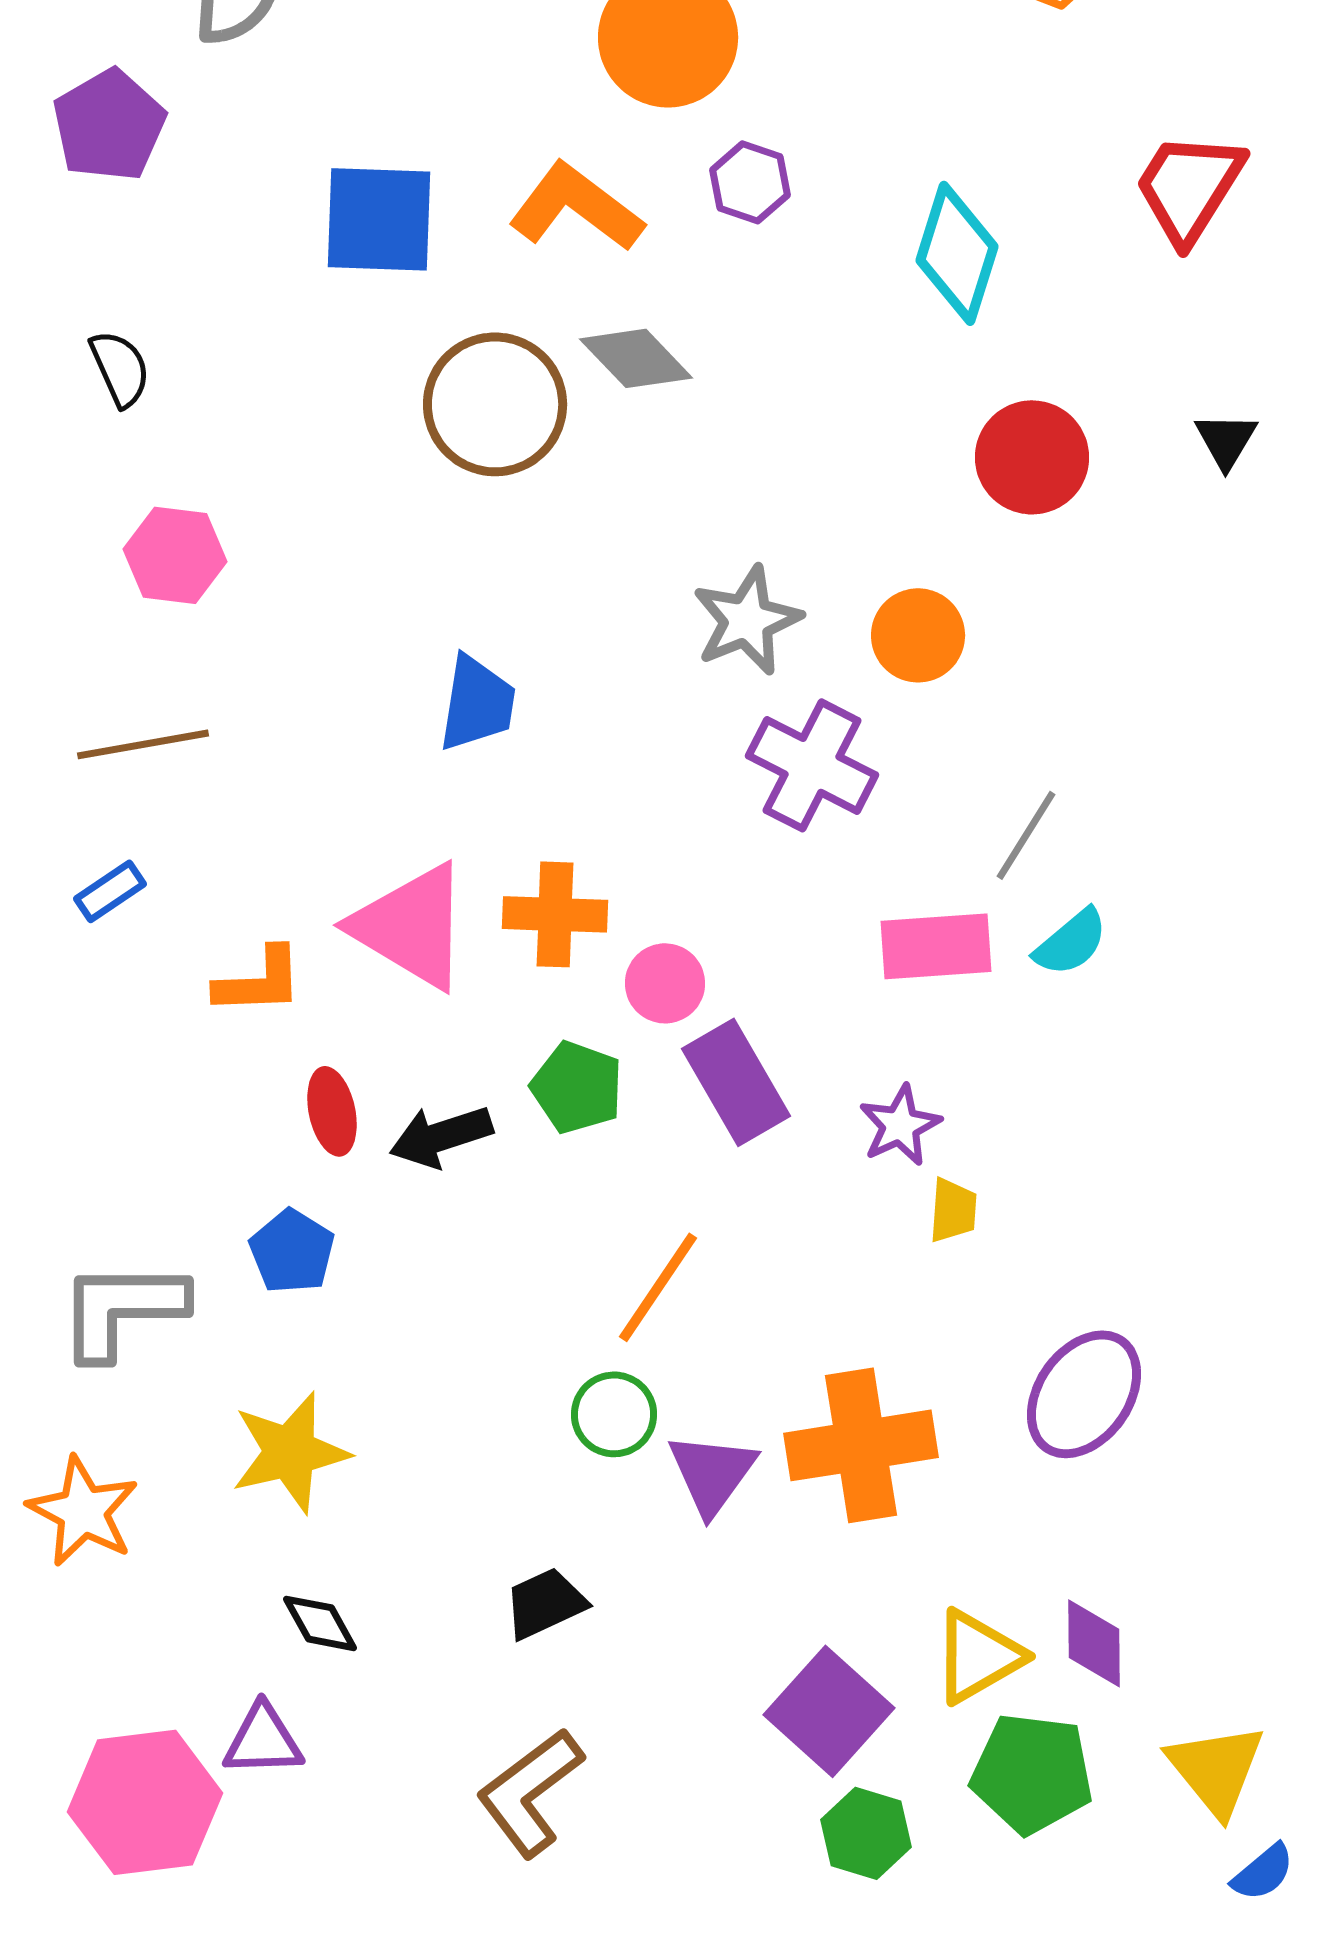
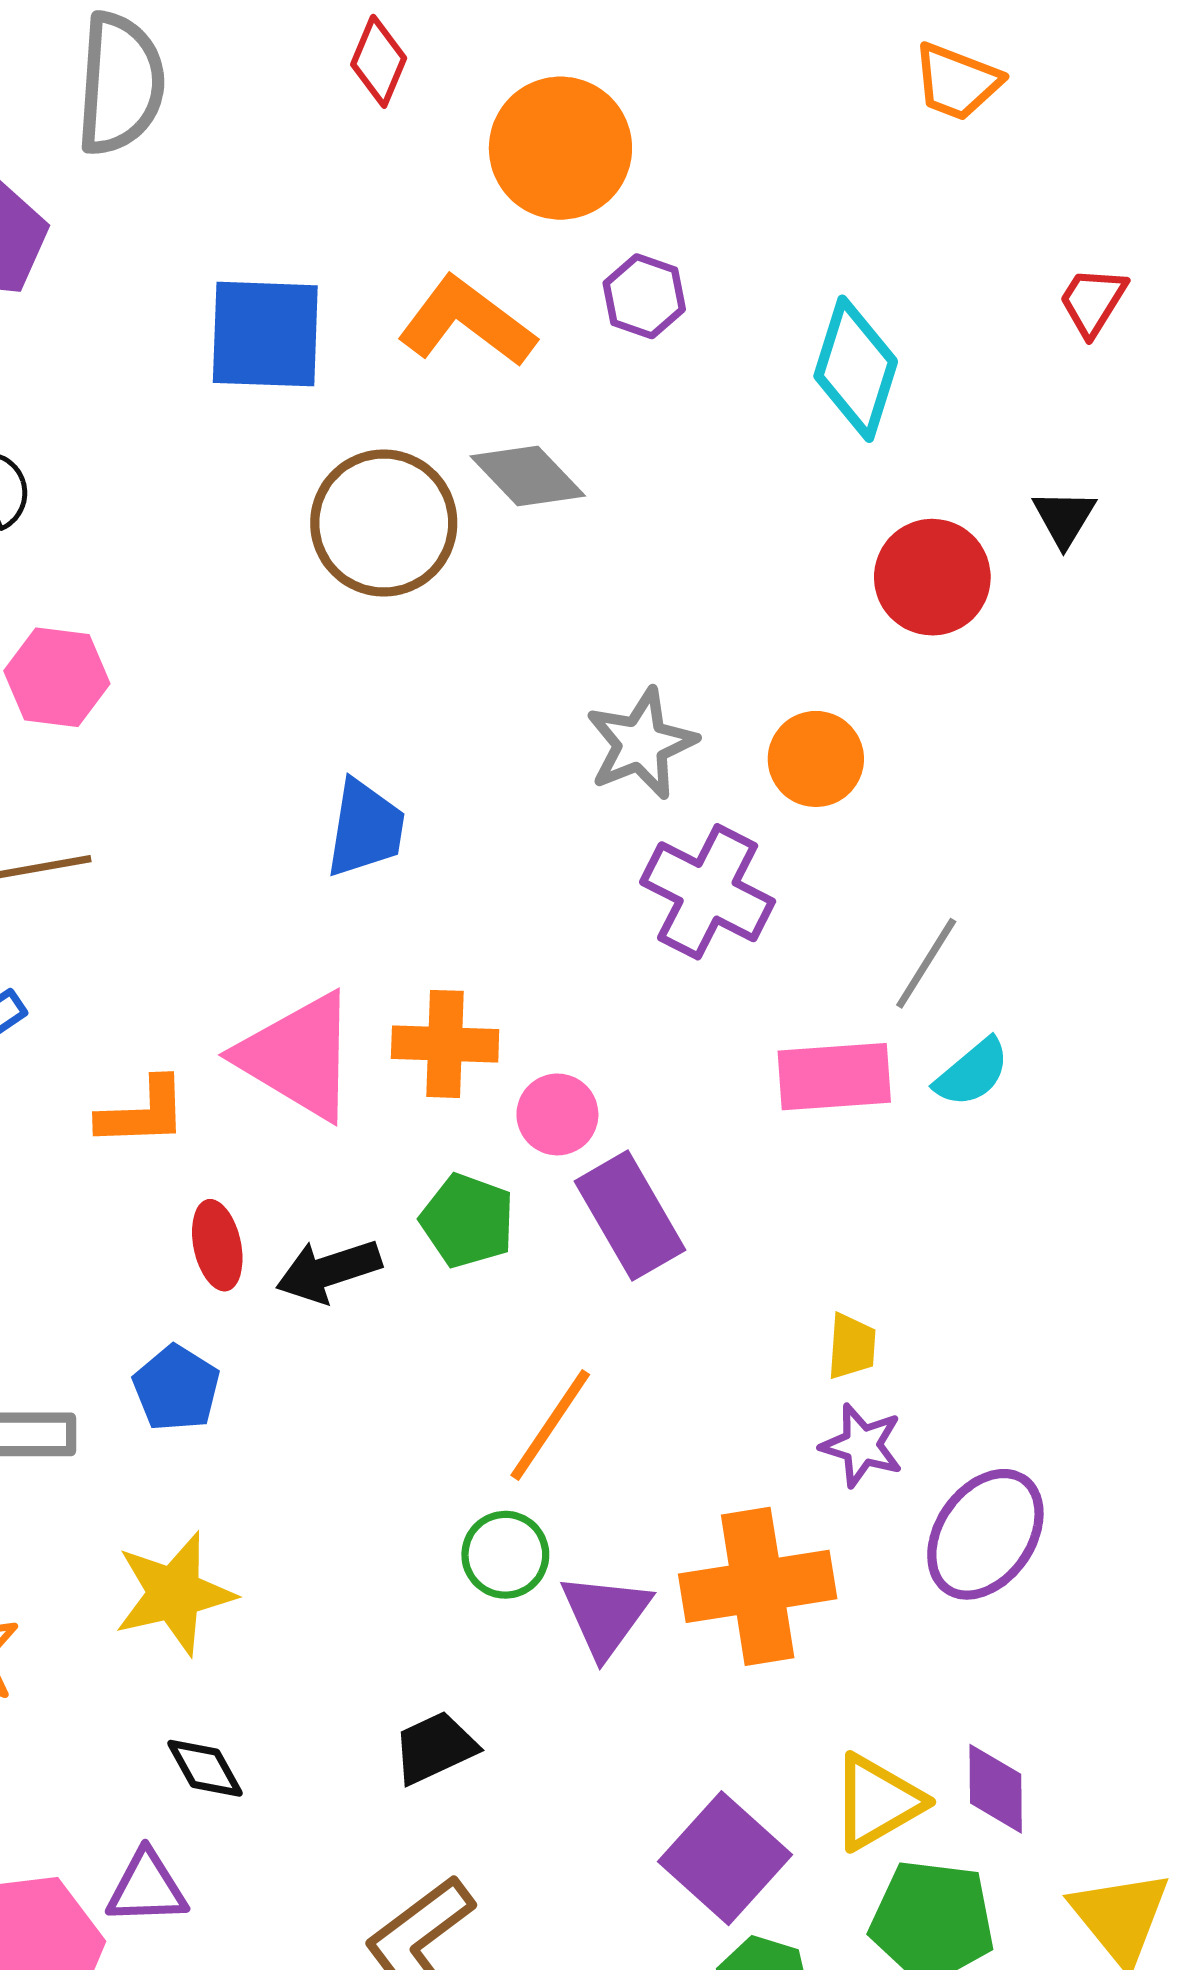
red trapezoid: (1189, 187) -> (1093, 301), size x0.6
black triangle: (1226, 440) -> (1064, 518), moved
purple star: (900, 1125) -> (862, 1445), moved, turned -30

